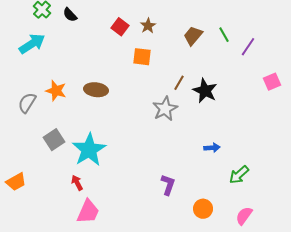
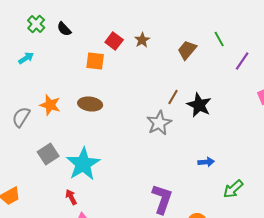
green line: (224, 35) -> (219, 39), moved
cyan arrow: (32, 44) -> (26, 58), size x0.6
orange square: (142, 57) -> (95, 61), moved
purple L-shape: (168, 185) -> (162, 199), size x1.4

